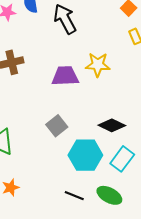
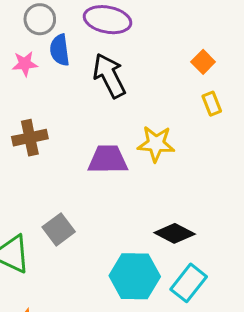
gray square: (57, 126) -> (59, 229), moved

